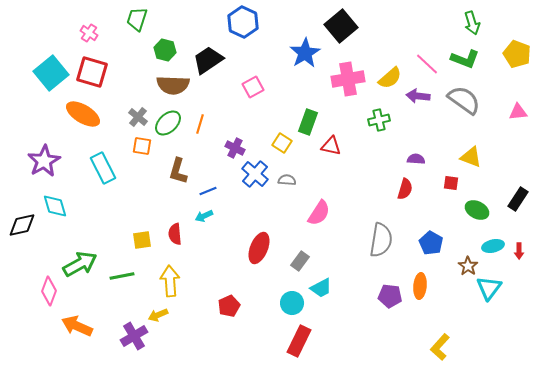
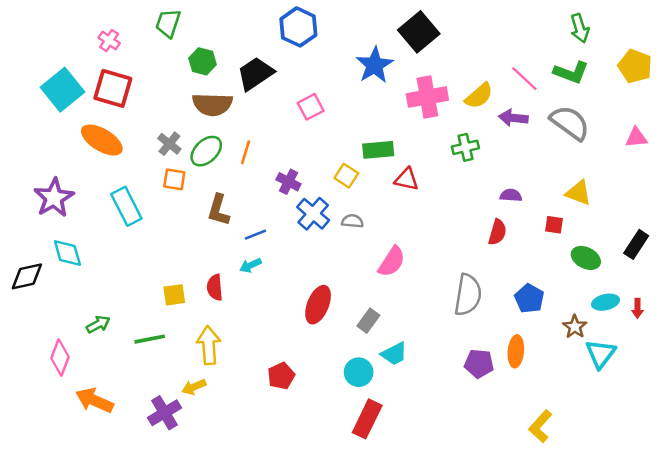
green rectangle: (308, 122) -> (378, 150), turned 65
green arrow: (80, 264) -> (98, 324), size x0.6

